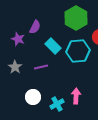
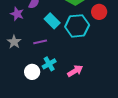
pink arrow: (76, 96) -> (75, 71), turned 56
cyan cross: (57, 104) -> (49, 64), moved

